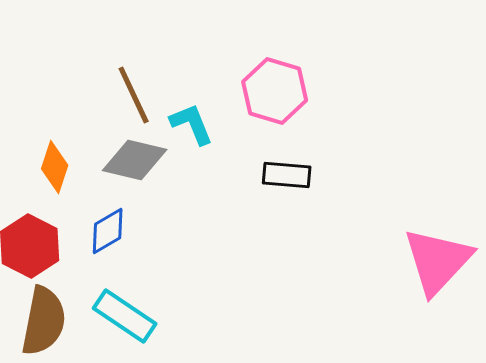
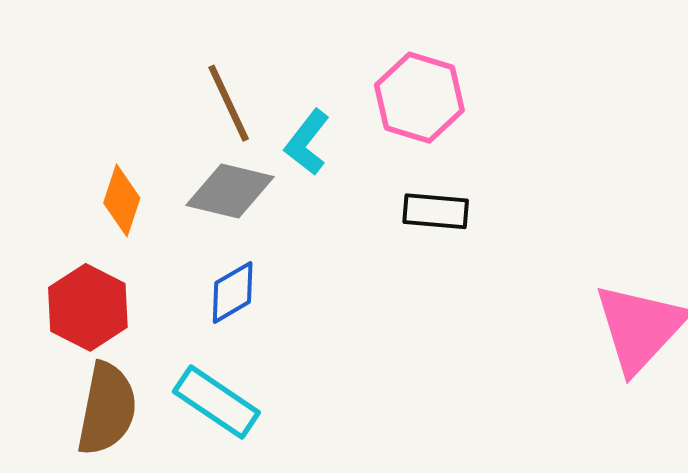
cyan L-shape: (192, 124) -> (307, 142), turned -120
blue diamond: (108, 231) -> (233, 292), moved

